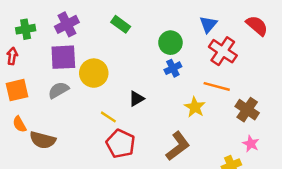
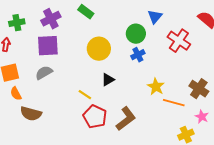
green rectangle: (121, 24) -> (86, 12), moved
blue triangle: (208, 24) -> (155, 17), moved
yellow circle: (94, 73) -> (99, 49), moved
orange line: (217, 86) -> (174, 103), moved
orange semicircle: (19, 124) -> (16, 94), moved
brown L-shape: (178, 146) -> (126, 119), moved

